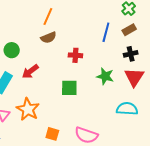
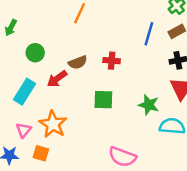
brown semicircle: (49, 38) -> (78, 62), moved
green star: (105, 76) -> (149, 105), moved
orange square: (52, 134) -> (41, 153), moved

